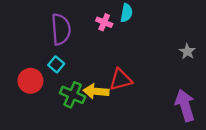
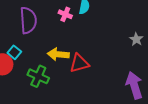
cyan square: (56, 64) -> (14, 52), moved
yellow arrow: (96, 91) -> (58, 54), moved

